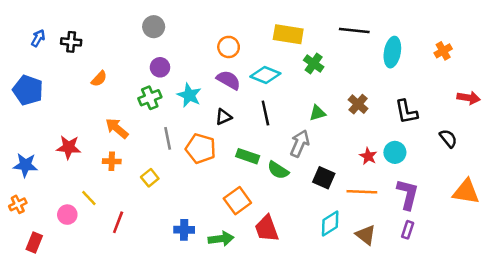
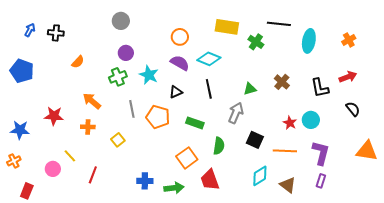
green cross: (314, 63) -> (256, 42), moved
red arrow: (469, 98) -> (348, 77), moved, turned -30
green semicircle: (278, 170) -> (219, 146), moved, turned -114

